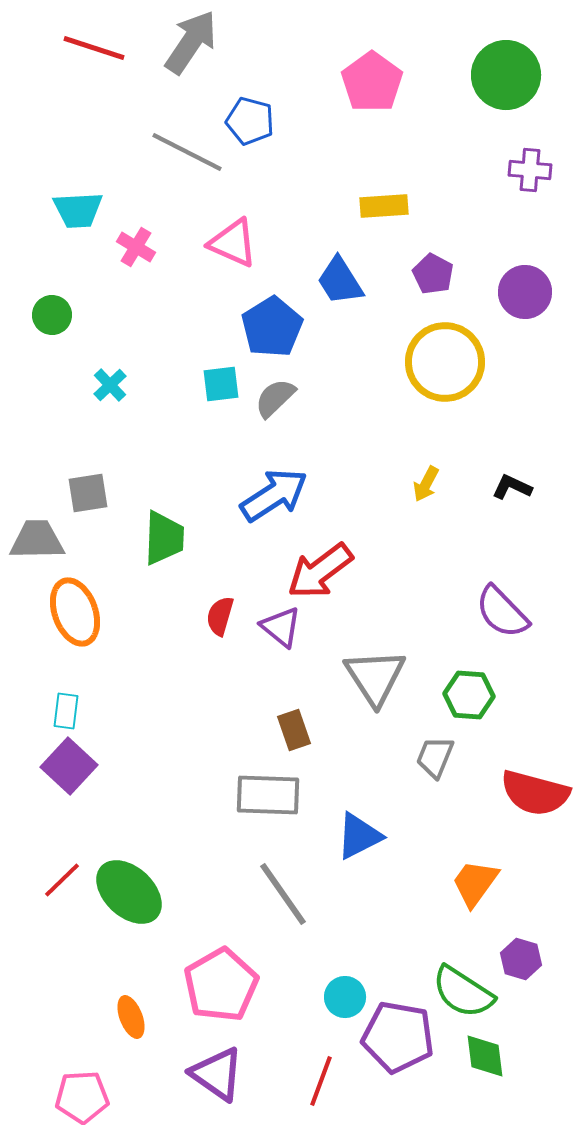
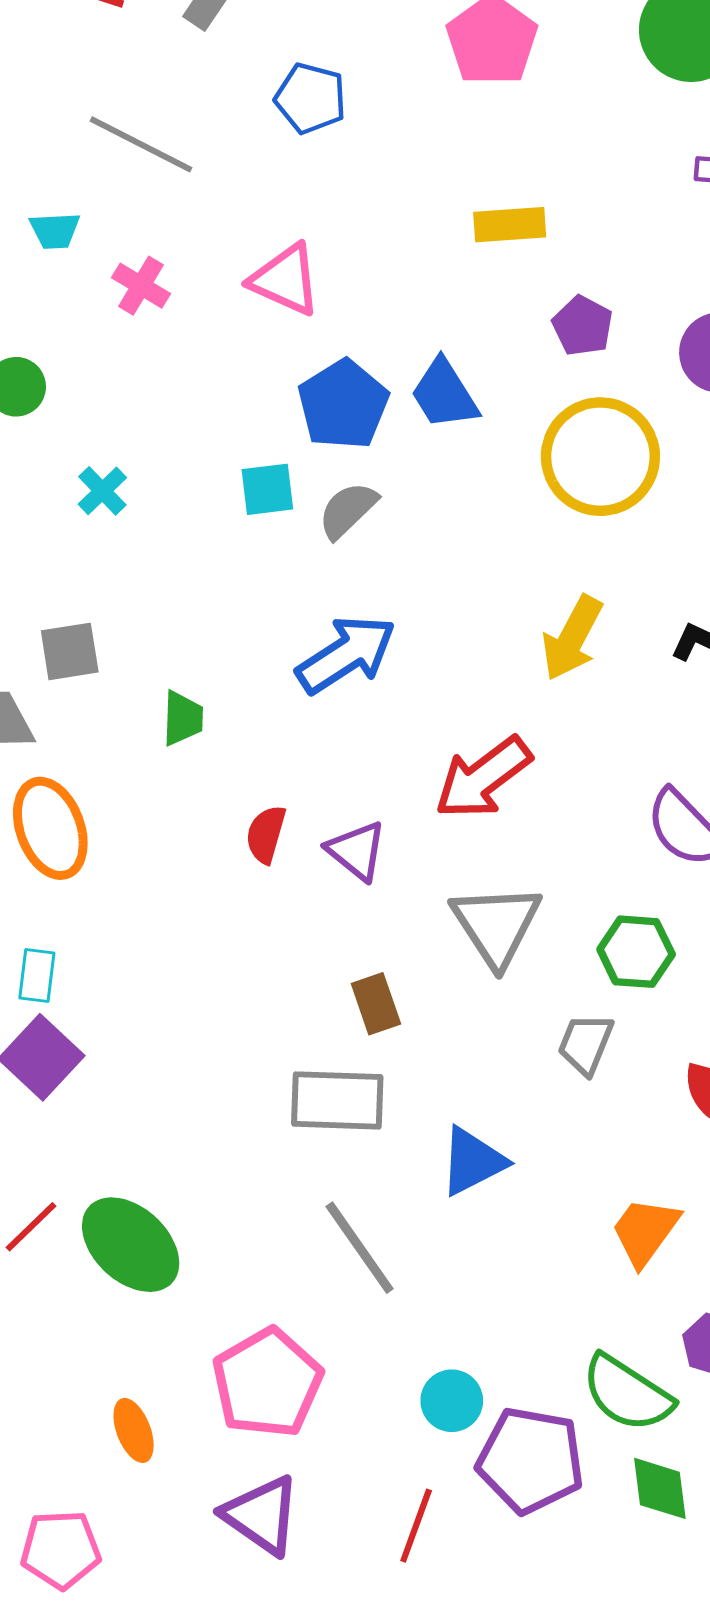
gray line: (187, 152) -> (141, 144), moved
cyan trapezoid: (78, 210) -> (55, 231), size x0.7
blue trapezoid: (340, 281) -> (444, 394), moved
yellow arrow: (426, 484) -> (572, 638), size x1.6
green trapezoid: (164, 538) -> (183, 718), size x0.7
red arrow: (320, 571) -> (483, 778), moved

